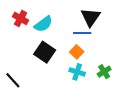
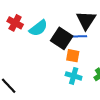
black square: (45, 52) -> (62, 38), moved
orange square: (77, 52) -> (73, 56), turned -32

